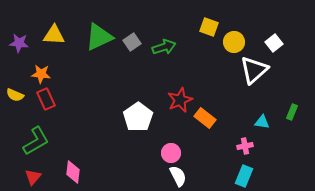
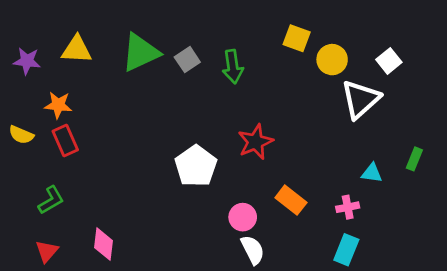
green arrow: (164, 47) -> (233, 67), turned 100
orange rectangle: (205, 118) -> (291, 200), moved
green L-shape: (36, 141) -> (51, 200), size x0.7

